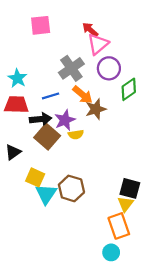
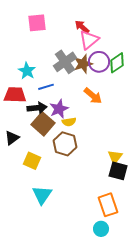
cyan star: (17, 78) -> (27, 71), moved
green diamond: (129, 89) -> (117, 63), moved
orange arrow: (82, 95) -> (93, 96), moved
brown star: (96, 109) -> (83, 64), moved
brown hexagon: (71, 188) -> (65, 144), moved
cyan triangle: (46, 194) -> (42, 195), moved
yellow triangle: (125, 204) -> (115, 157), moved

